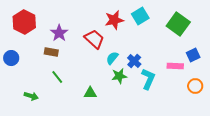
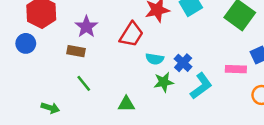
red trapezoid: (94, 39) -> (131, 34), turned 80
blue circle: (11, 58) -> (26, 43), moved
cyan semicircle: (112, 58) -> (155, 59), turned -120
cyan L-shape: (148, 79) -> (201, 86), turned 30

